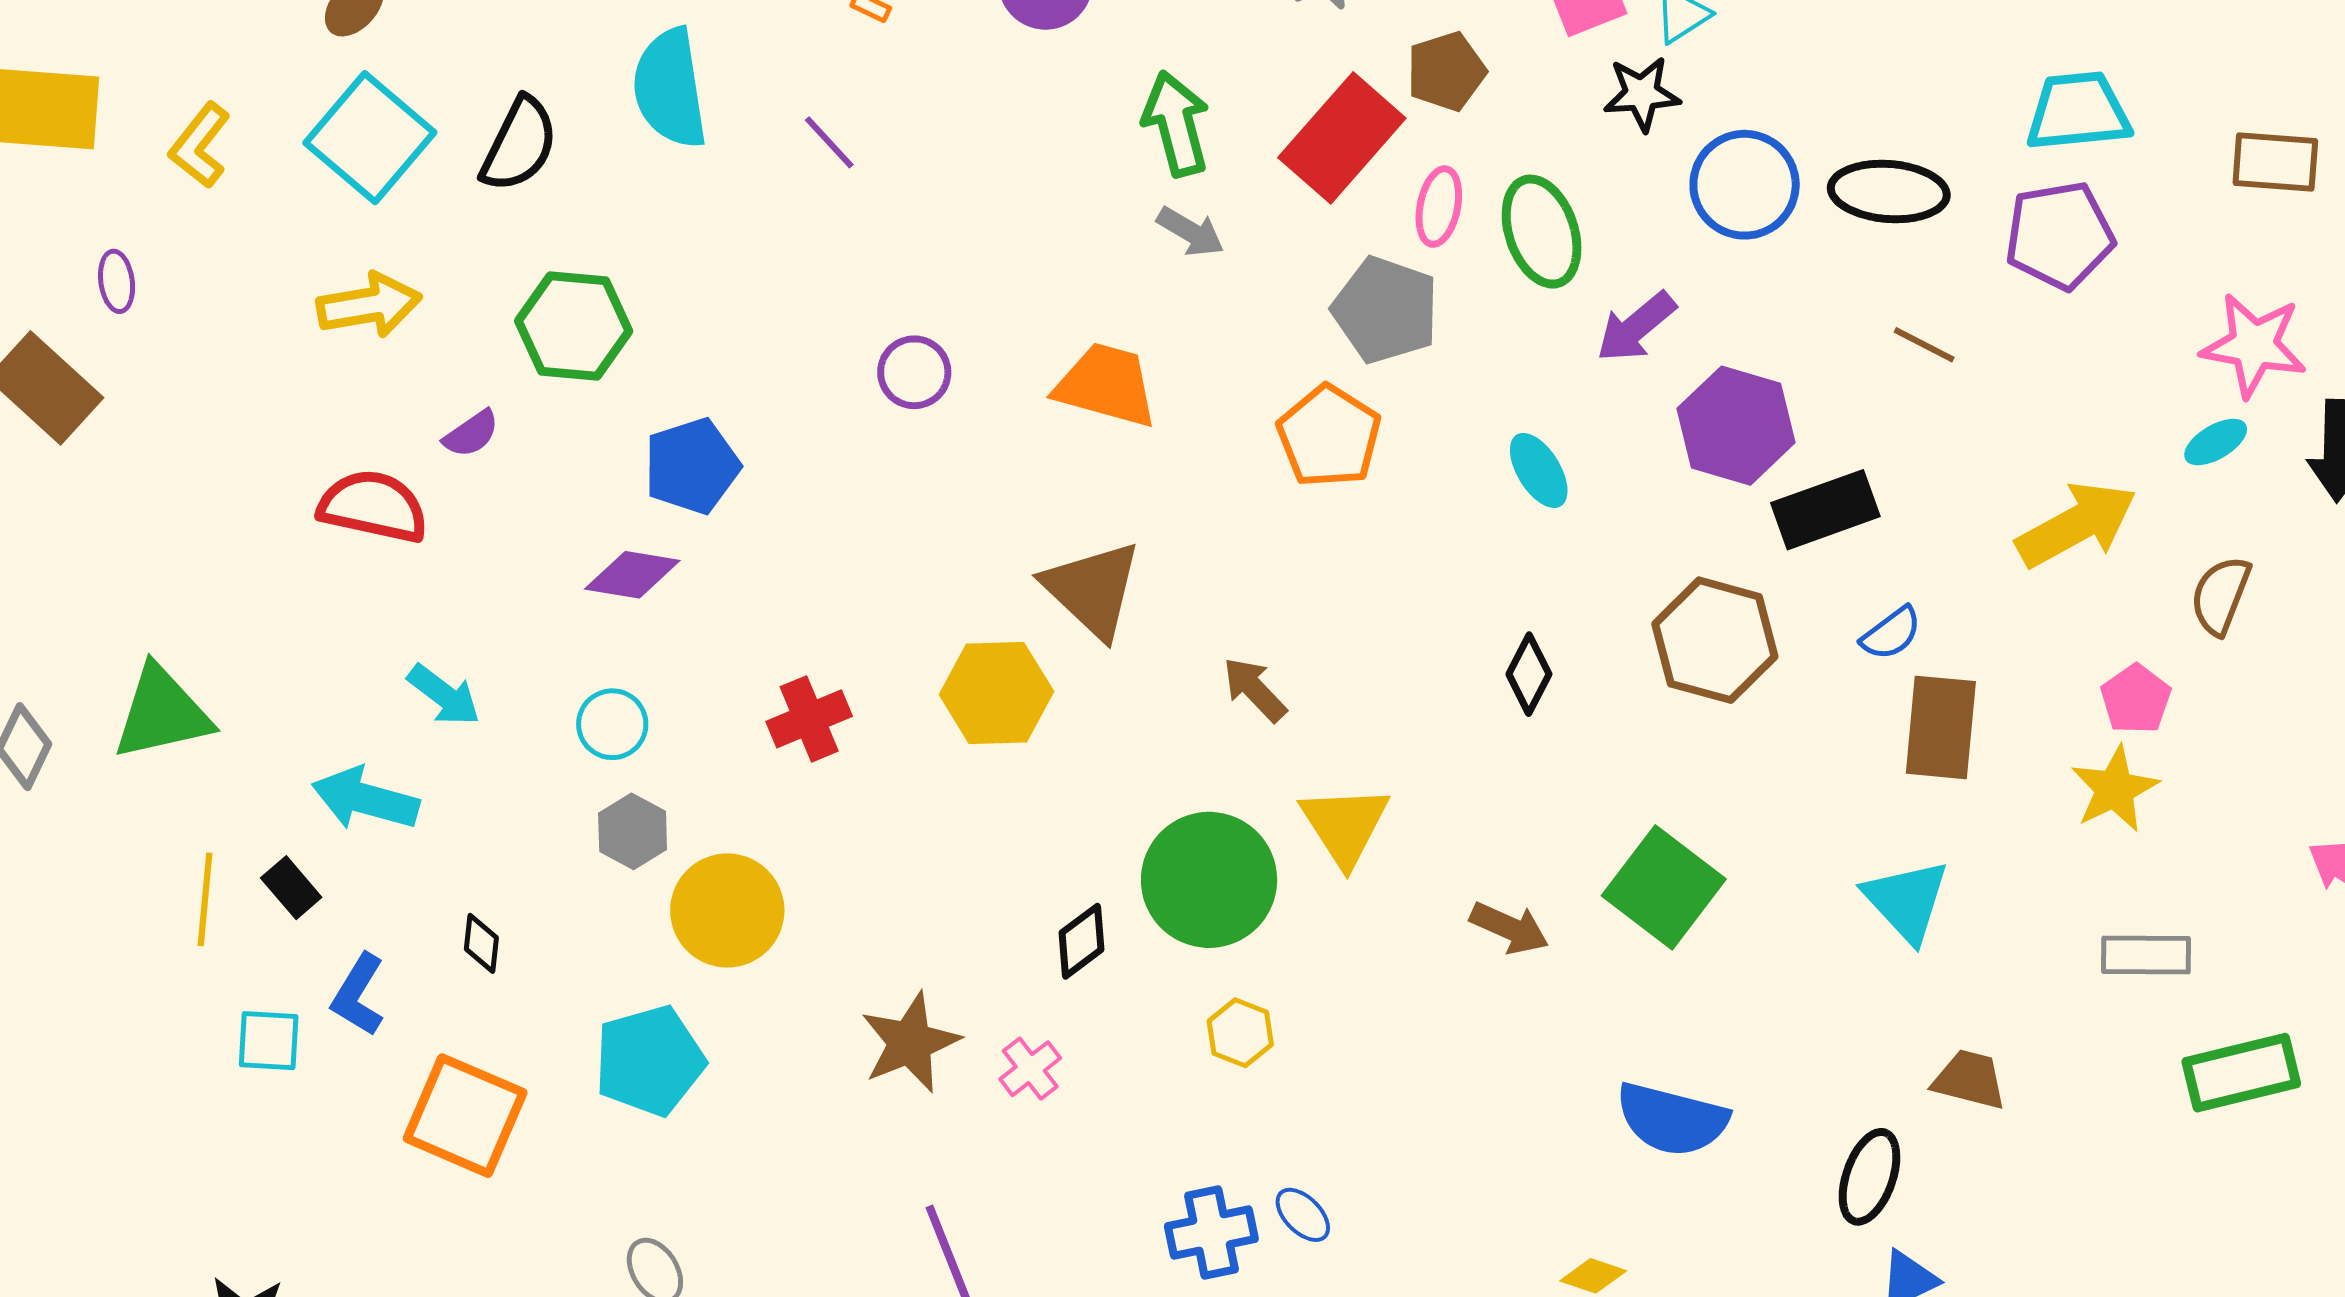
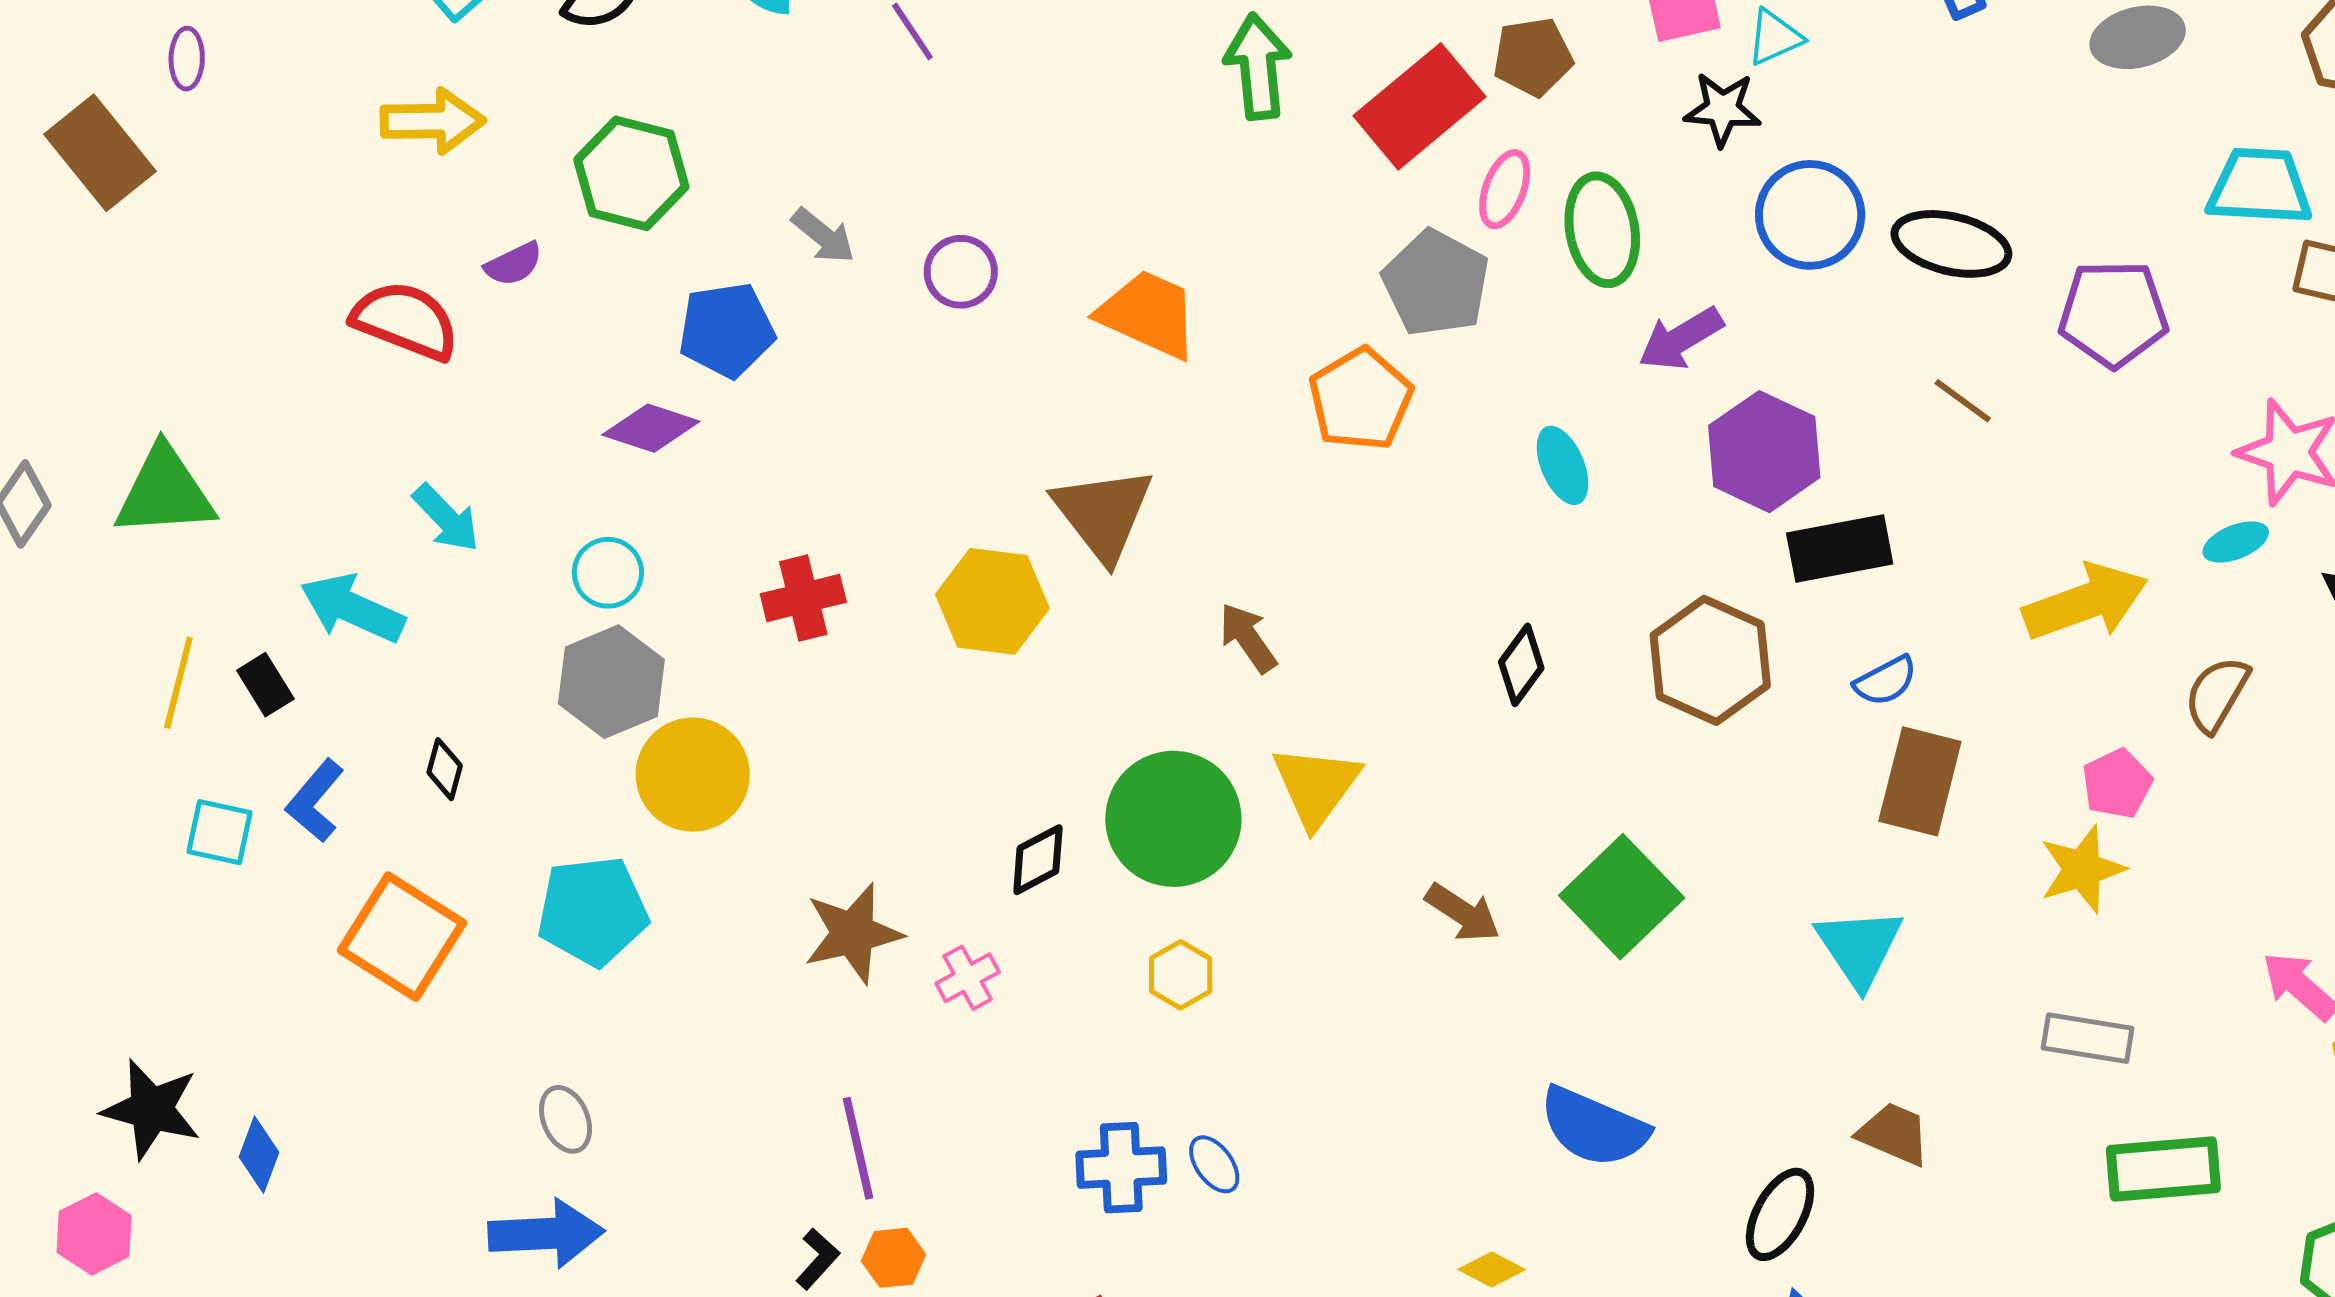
cyan trapezoid: (2078, 111) -> (2260, 187), moved
gray arrow: (1191, 232) -> (823, 236), moved
gray hexagon: (633, 831) -> (611, 682), size x1.5

